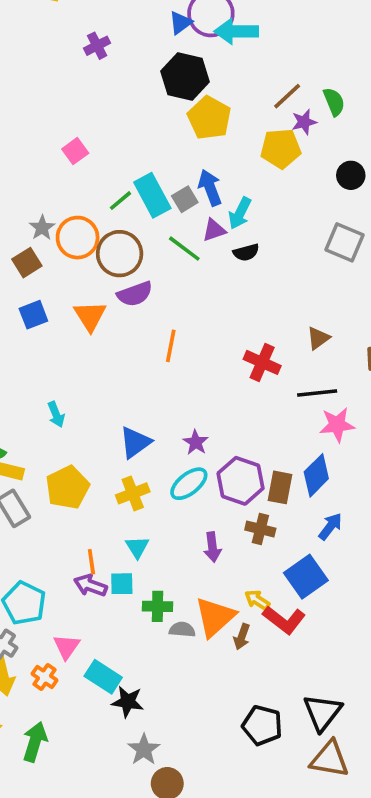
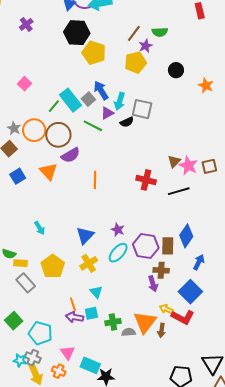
green semicircle: (334, 102) -> (160, 32), turned 119
gray square: (344, 242) -> (142, 109), moved
pink star: (337, 425) -> (188, 166), moved, turned -30
purple arrow: (212, 547) -> (153, 284), moved

